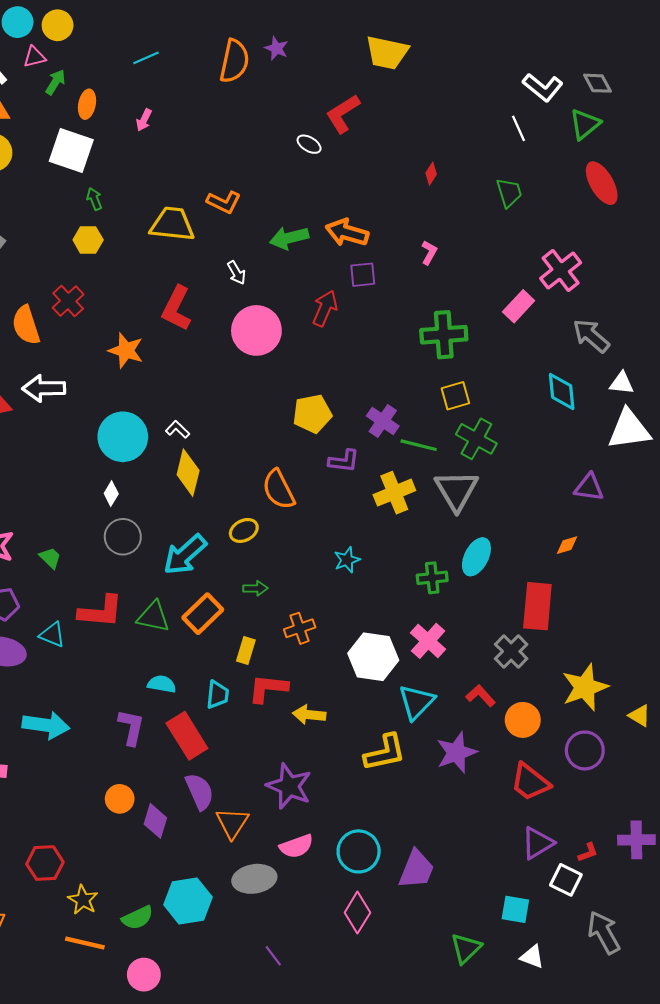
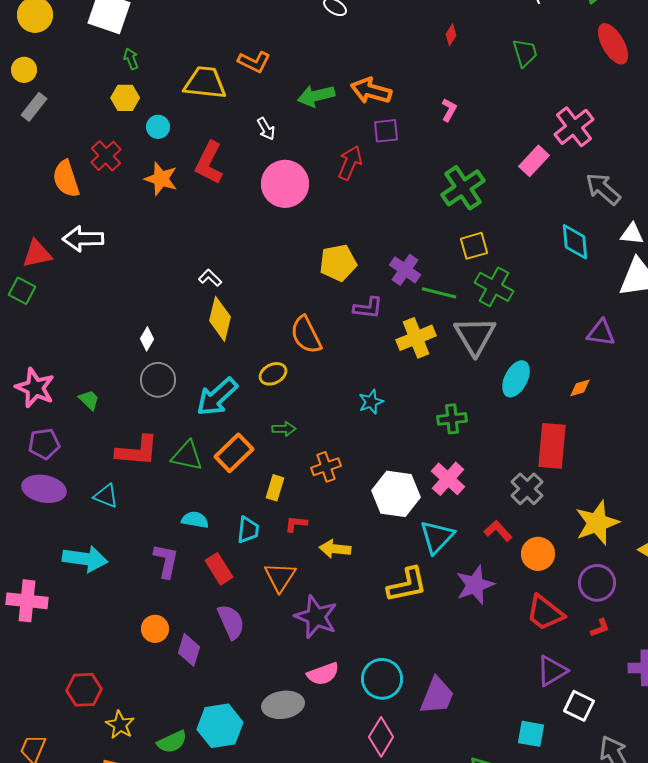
green cross: (444, 335) -> (463, 188), turned -30
orange star: (126, 350) -> (161, 179), moved
cyan circle: (123, 437) -> (158, 127), moved, size x0.5
cyan ellipse: (476, 557) -> (516, 379), moved
cyan triangle: (52, 635) -> (106, 496), moved
red L-shape: (268, 688) -> (296, 524), size x0.6
red rectangle: (187, 736) -> (219, 569), size x0.7
orange triangle: (232, 823) -> (280, 577), moved
red L-shape: (588, 853) -> (600, 628), moved

